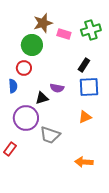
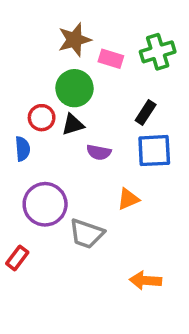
green circle: (32, 45) -> (74, 88), moved
black triangle: (42, 98) -> (73, 125), moved
orange triangle: (85, 117) -> (128, 199), moved

